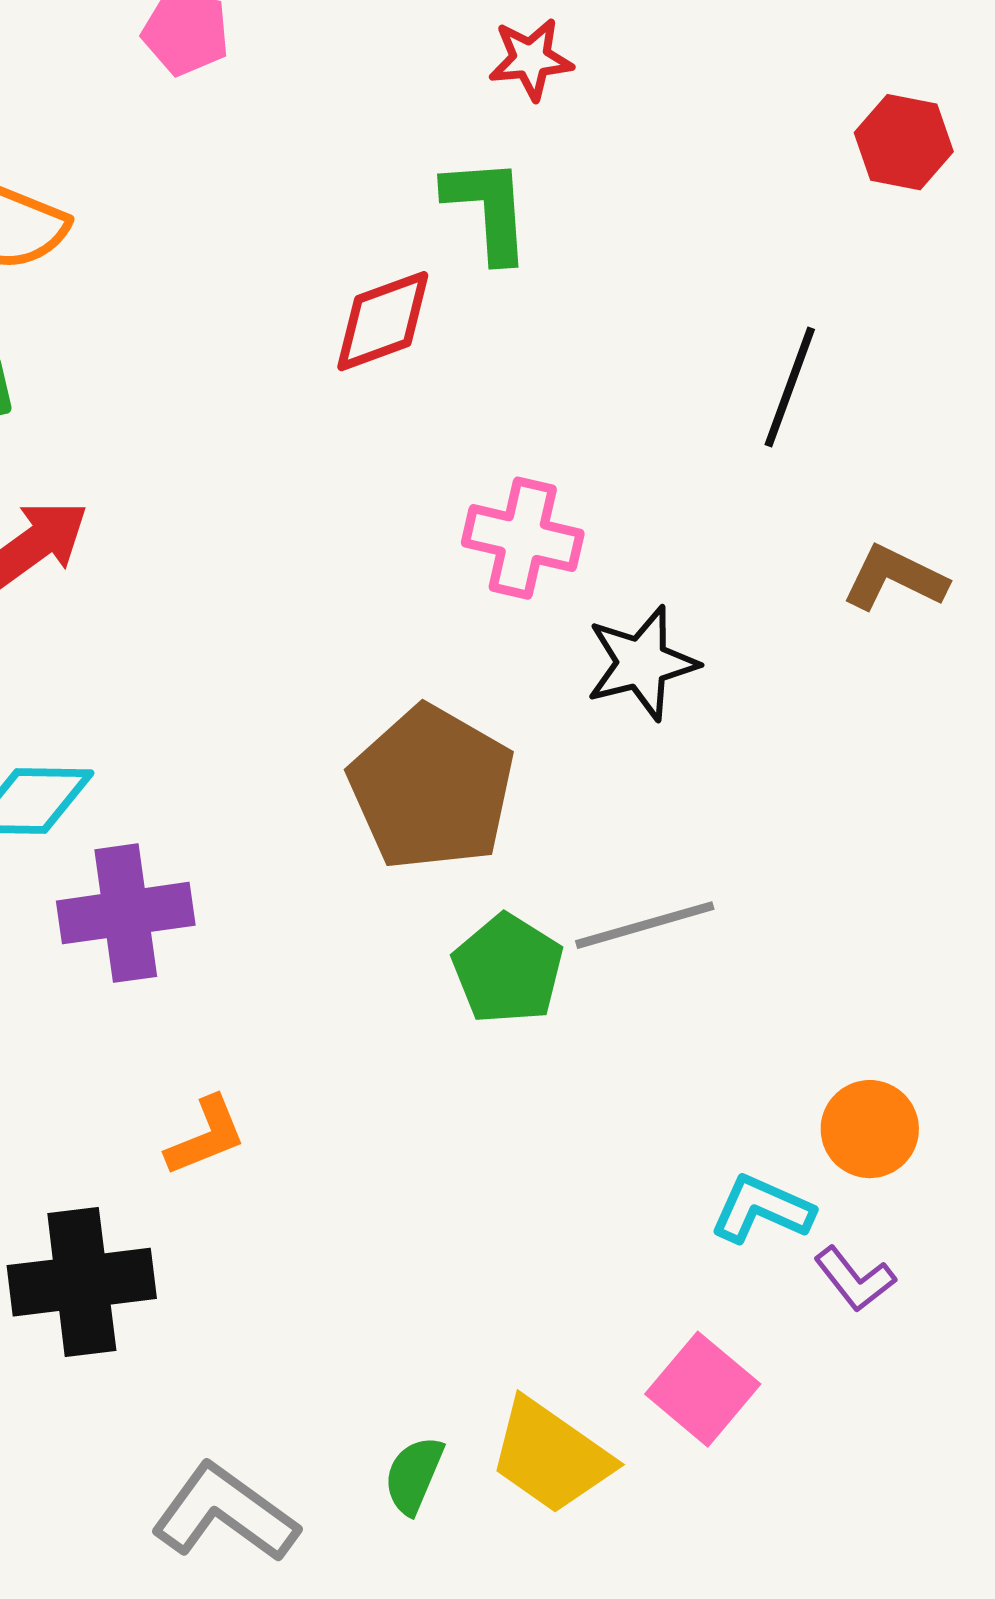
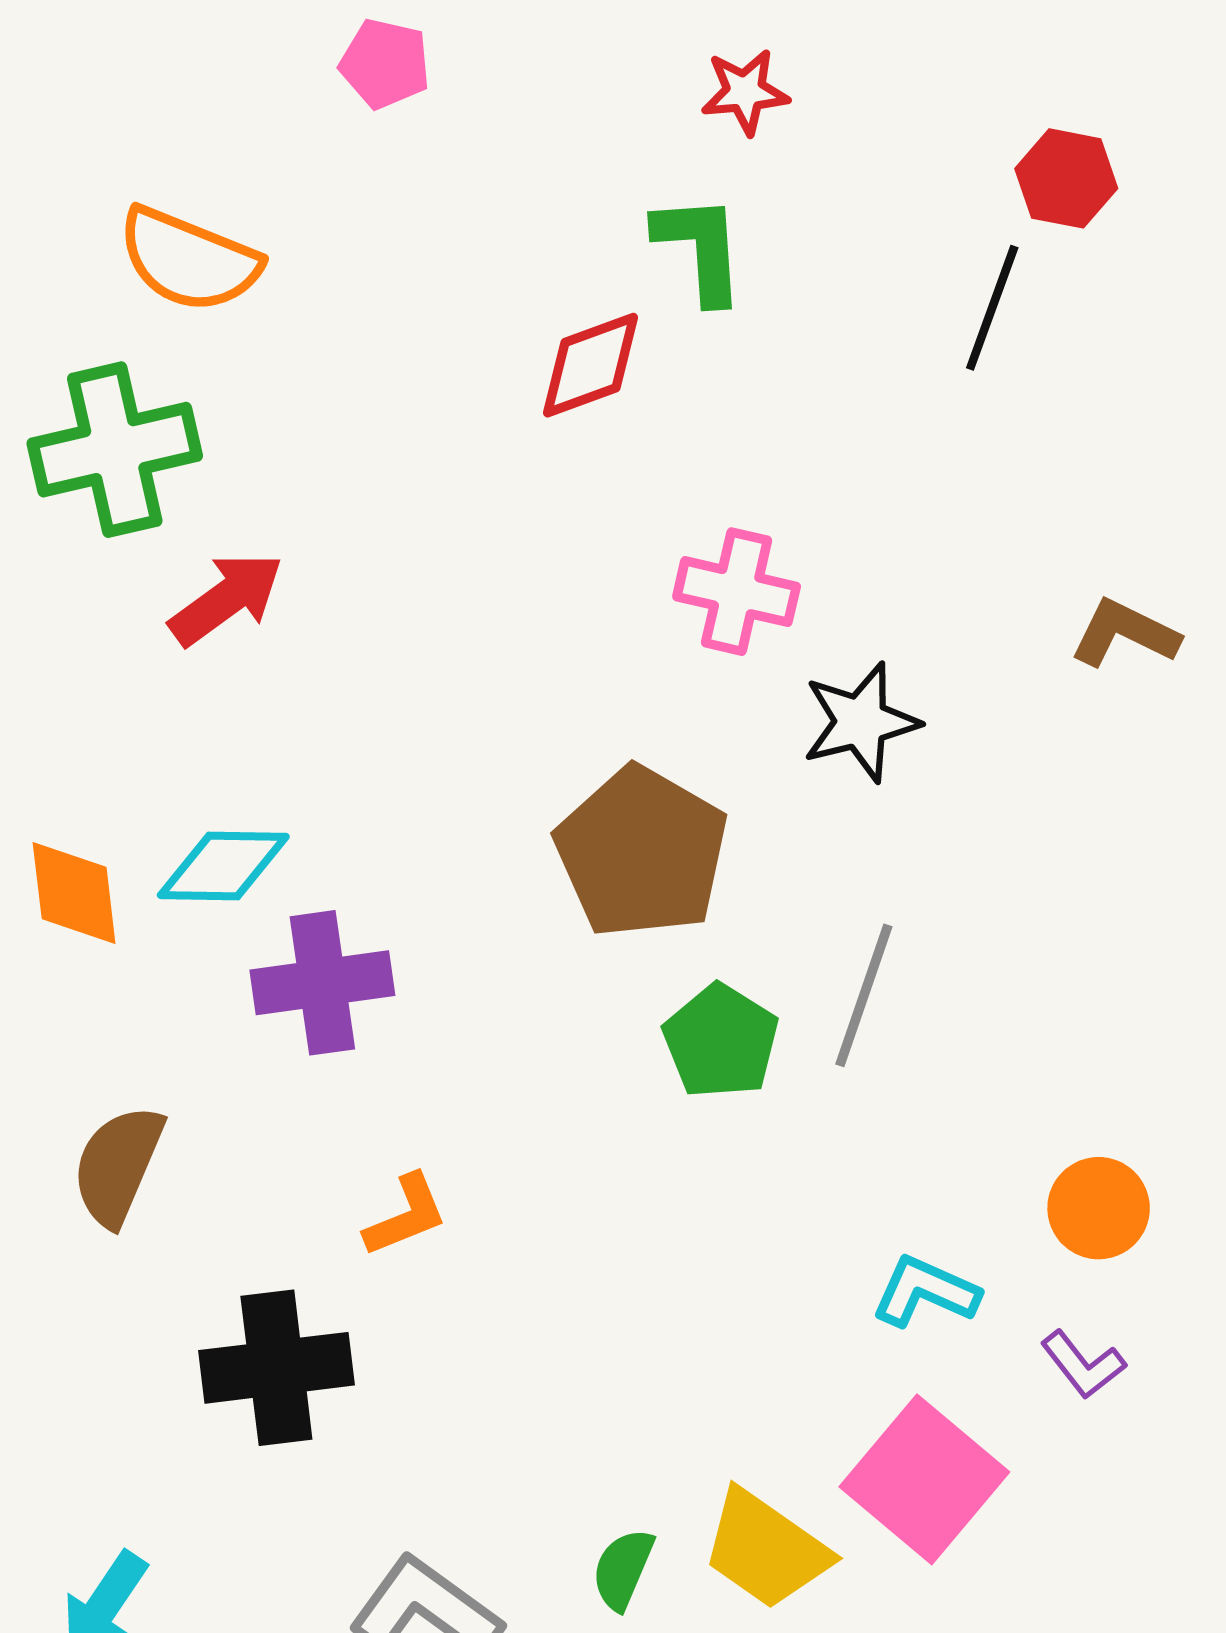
red hexagon: (904, 142) -> (1066, 178), moved
black line: (790, 387) -> (992, 308), moved
gray line: (645, 925) -> (864, 995), turned -55
cyan L-shape: (762, 1209) -> (925, 1292), moved
pink square: (703, 1389) -> (924, 1479), size x1.4

